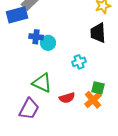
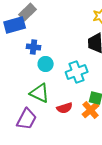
cyan circle: (48, 43) -> (46, 64), moved
cyan cross: (79, 62) -> (77, 72), size x1.5

